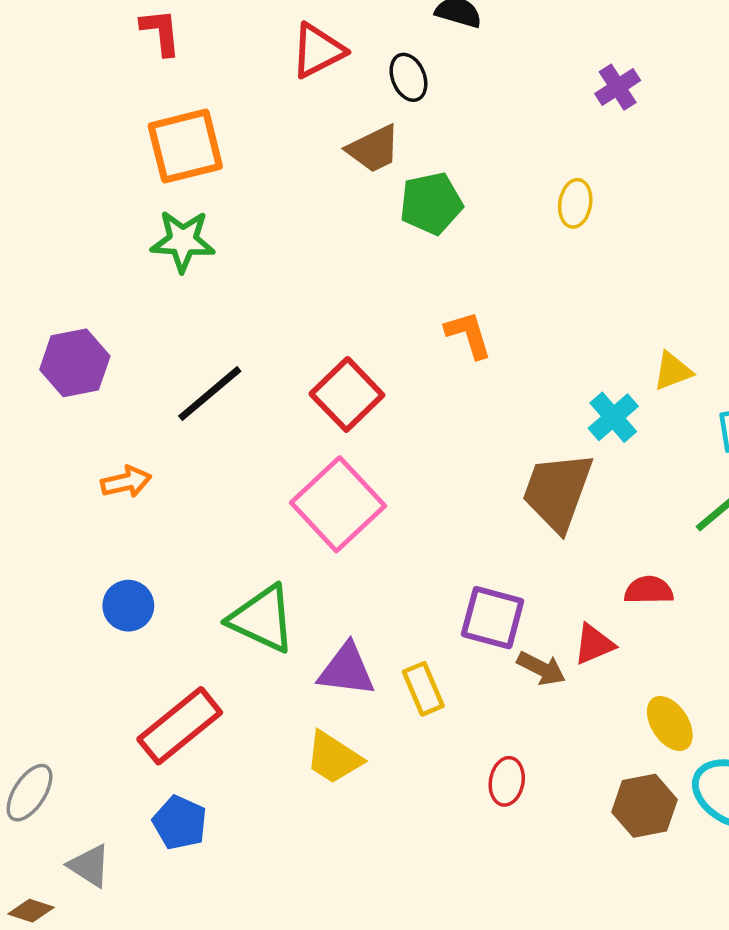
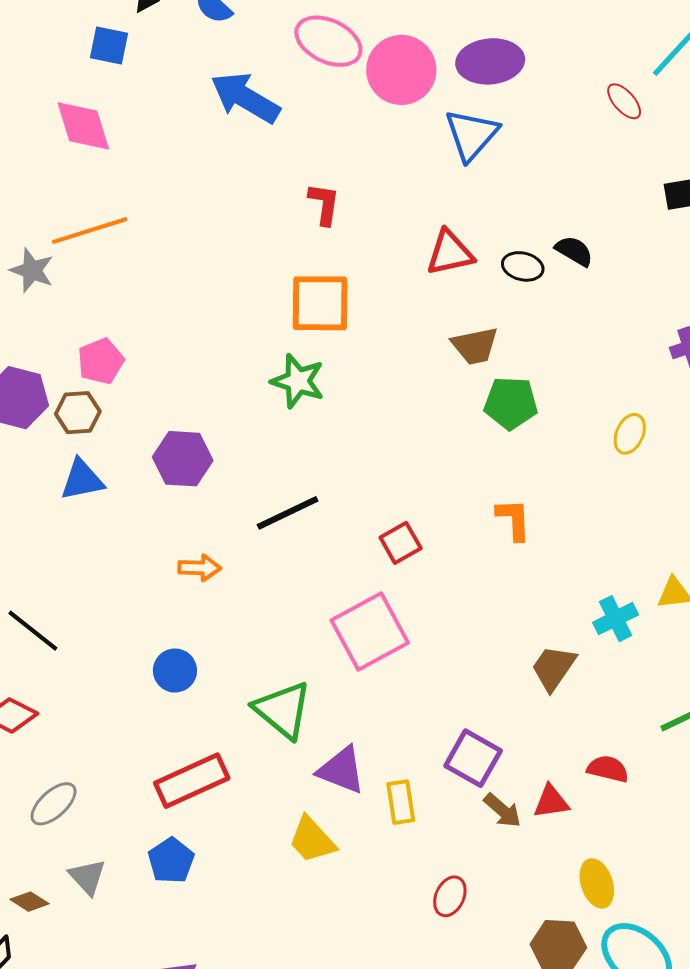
black ellipse: (408, 77) -> (523, 266), moved, turned -69
red square: (347, 394) -> (401, 543), size x0.7
brown trapezoid: (557, 492) -> (554, 668), size x0.7

